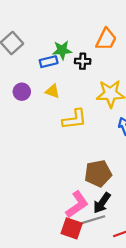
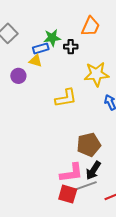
yellow triangle: (52, 91) -> (36, 61), moved
pink L-shape: (77, 204) -> (71, 173), turned 30

